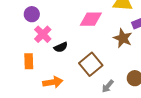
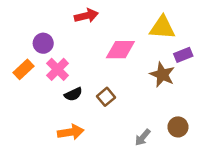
black semicircle: (61, 47) -> (73, 94), moved
orange rectangle: (29, 61) -> (24, 69), moved, turned 49
brown square: (91, 64) -> (106, 97), moved, size x0.6

